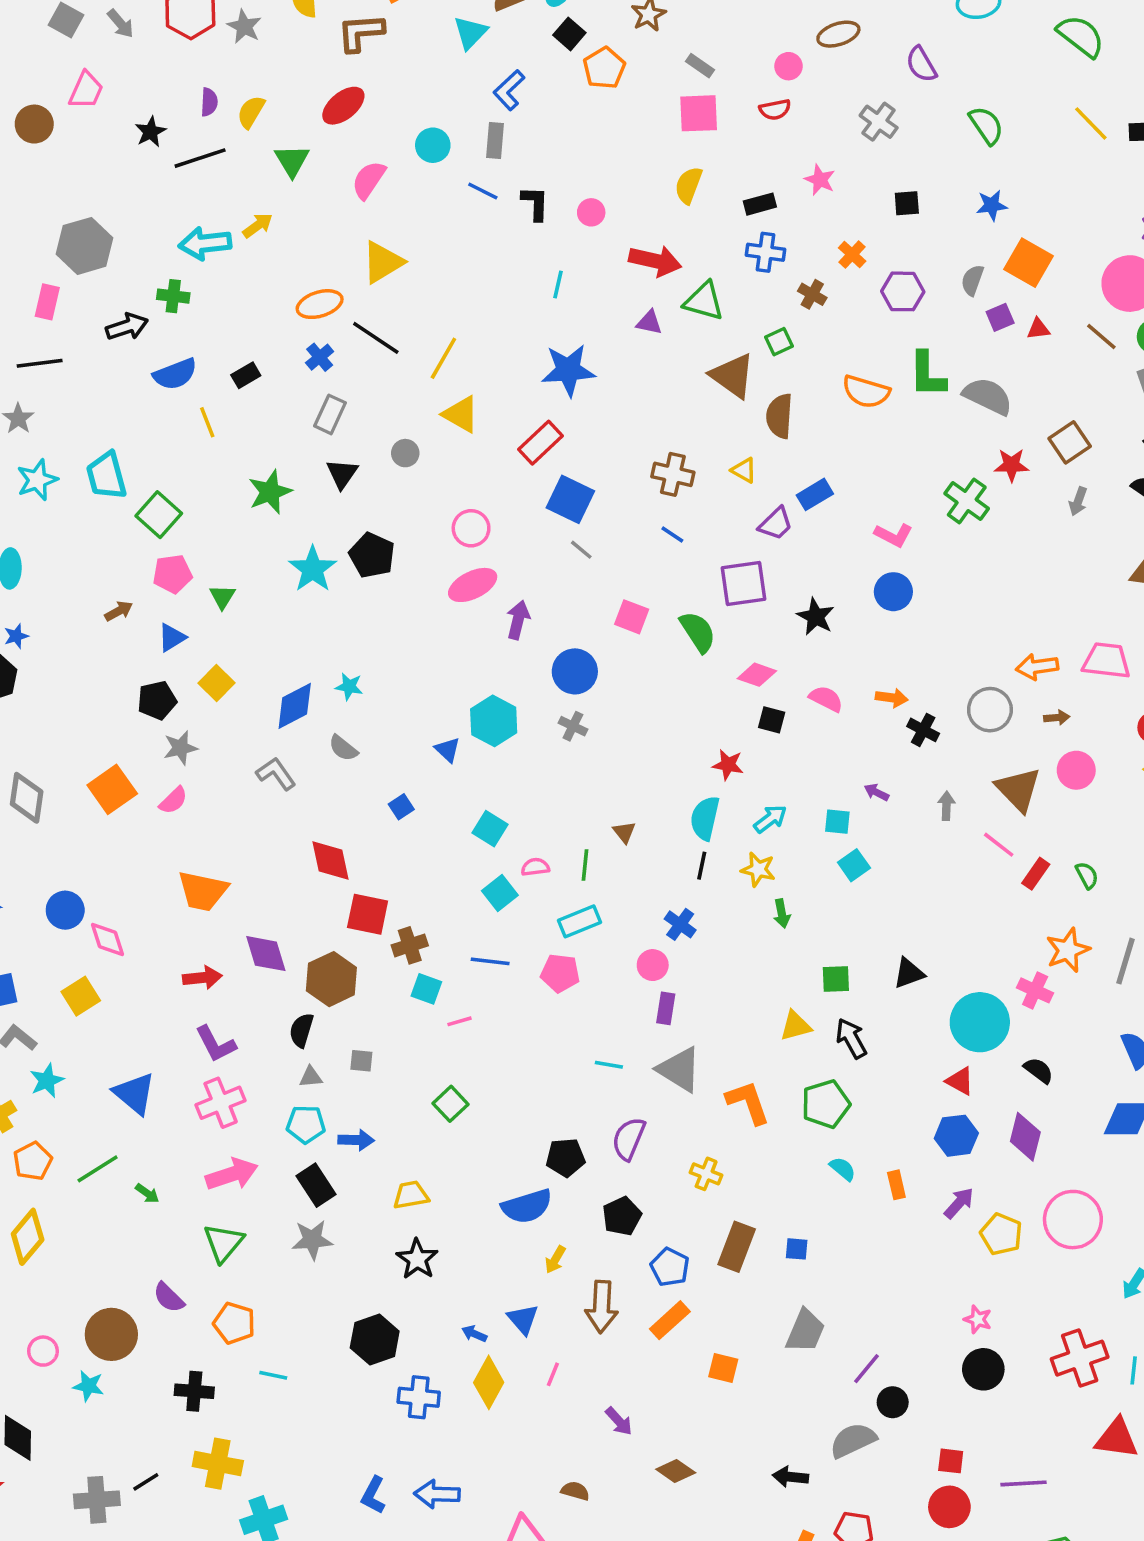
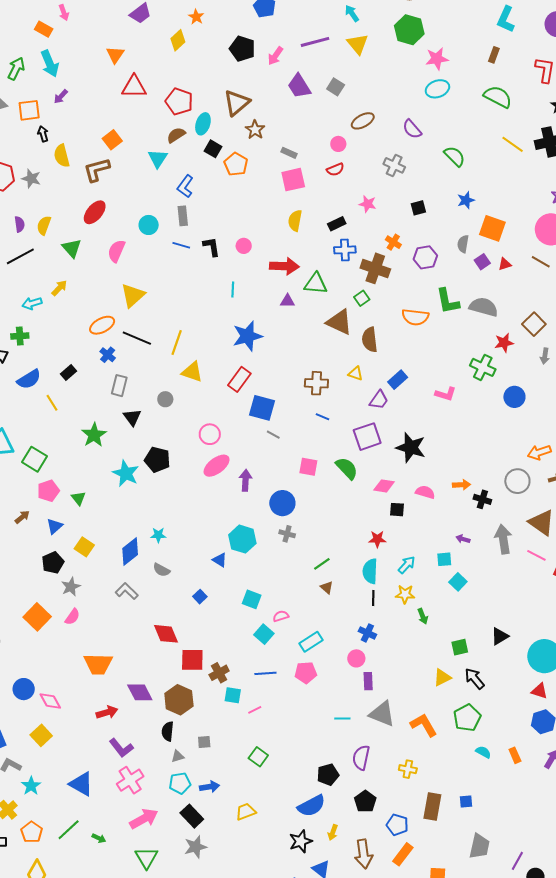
cyan arrow: (205, 243) -> (32, 303), size x0.7
brown cross: (812, 294) -> (375, 268), size x1.8
blue circle: (893, 592) -> (514, 397), moved
black star: (816, 617) -> (411, 448), size x1.4
gray arrow: (946, 806) -> (503, 539), size x1.8
green line: (585, 865) -> (322, 564), moved, turned 60
black star: (417, 1259) -> (301, 841), moved, turned 30

